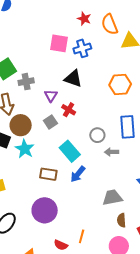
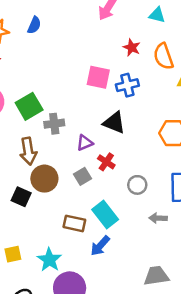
purple triangle: (51, 96) -> (85, 143), turned 32
gray circle: (97, 135) -> (137, 185), moved
cyan star: (25, 149) -> (49, 260), moved
brown rectangle: (48, 174) -> (74, 223), moved
blue arrow: (78, 174) -> (100, 246), moved

